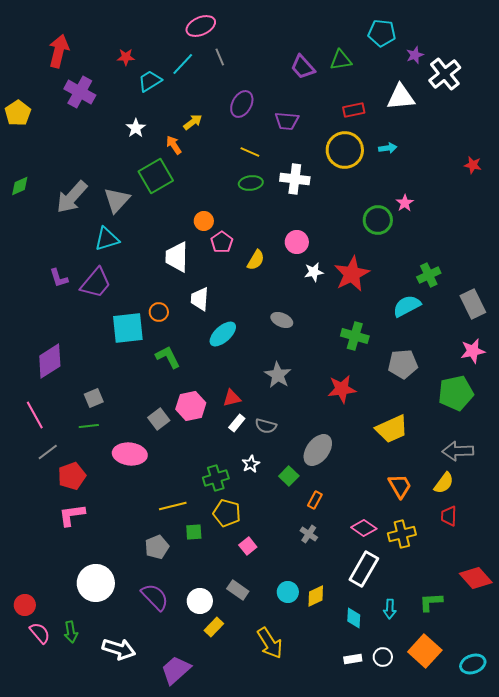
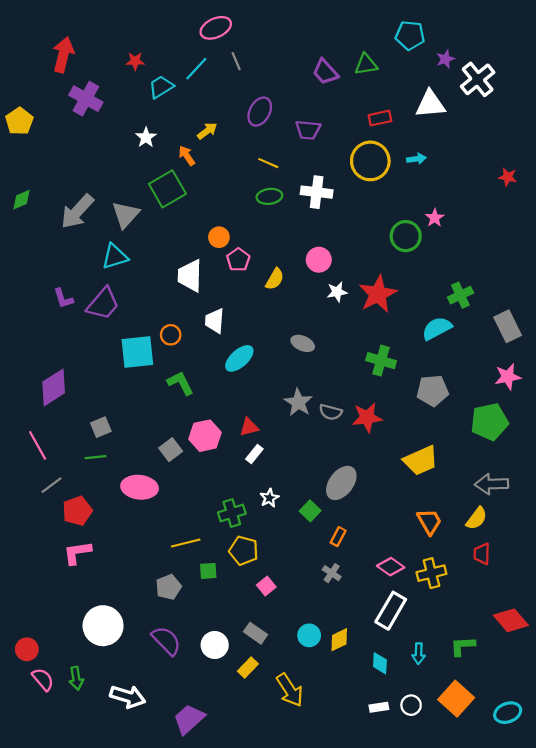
gray semicircle: (266, 426) -> (331, 412), moved
yellow rectangle: (214, 627) -> (248, 668), moved

